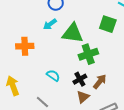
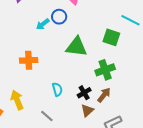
cyan arrow: (50, 24) -> (43, 24), moved
green cross: (88, 54) -> (105, 70), moved
cyan semicircle: (53, 75) -> (57, 89), turned 40

